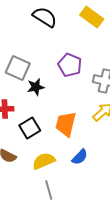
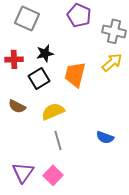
black star: (36, 87) -> (45, 53), moved
blue semicircle: (80, 157) -> (105, 137), moved, turned 66

